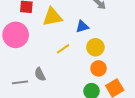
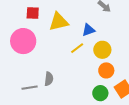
yellow line: (63, 49) -> (77, 48), moved
gray semicircle: (40, 74) -> (49, 79), turned -144

